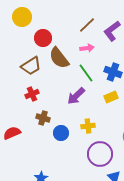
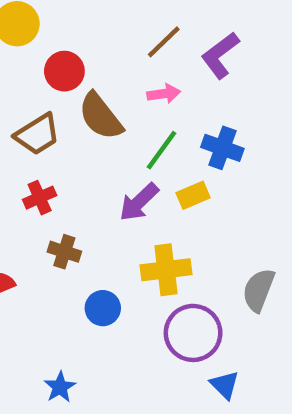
green line: (86, 73) -> (161, 150), turned 72
yellow rectangle: (111, 97) -> (193, 195), moved
yellow cross: (88, 126) -> (166, 270), size x1.5
blue circle: (61, 133) -> (103, 308), moved

